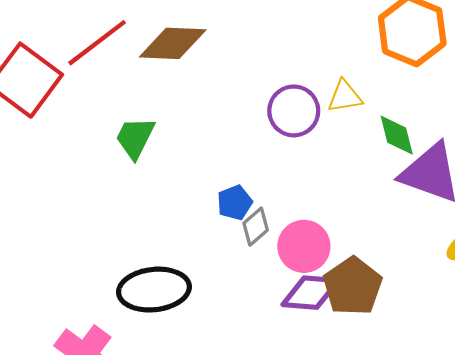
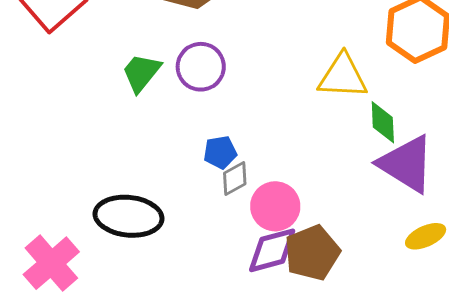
yellow triangle: (345, 96) -> (343, 76), size x1.5
purple circle: (294, 111) -> (201, 67), moved
purple diamond: (311, 293) -> (272, 250), turned -32

